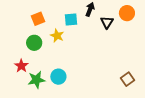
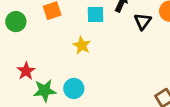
yellow star: (57, 36) -> (82, 45), moved
green circle: (34, 43) -> (16, 22), moved

